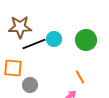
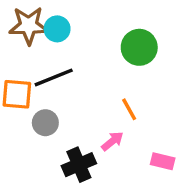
cyan circle: (54, 39) -> (57, 29), moved
black line: (34, 44) -> (54, 77), moved

